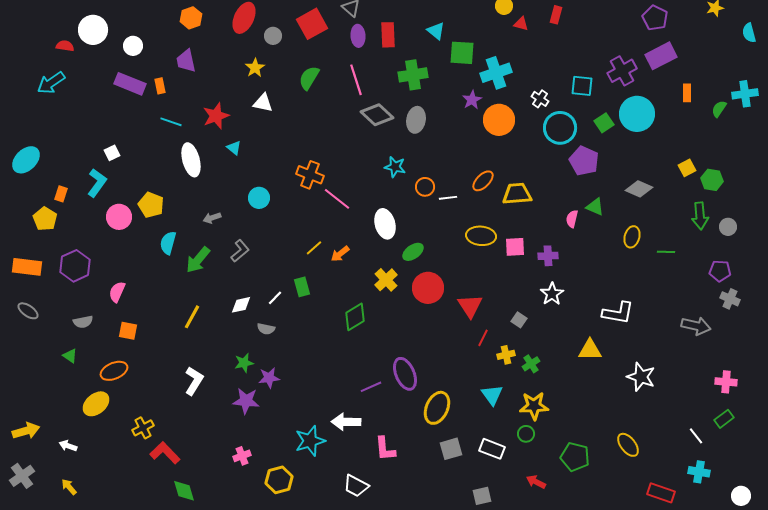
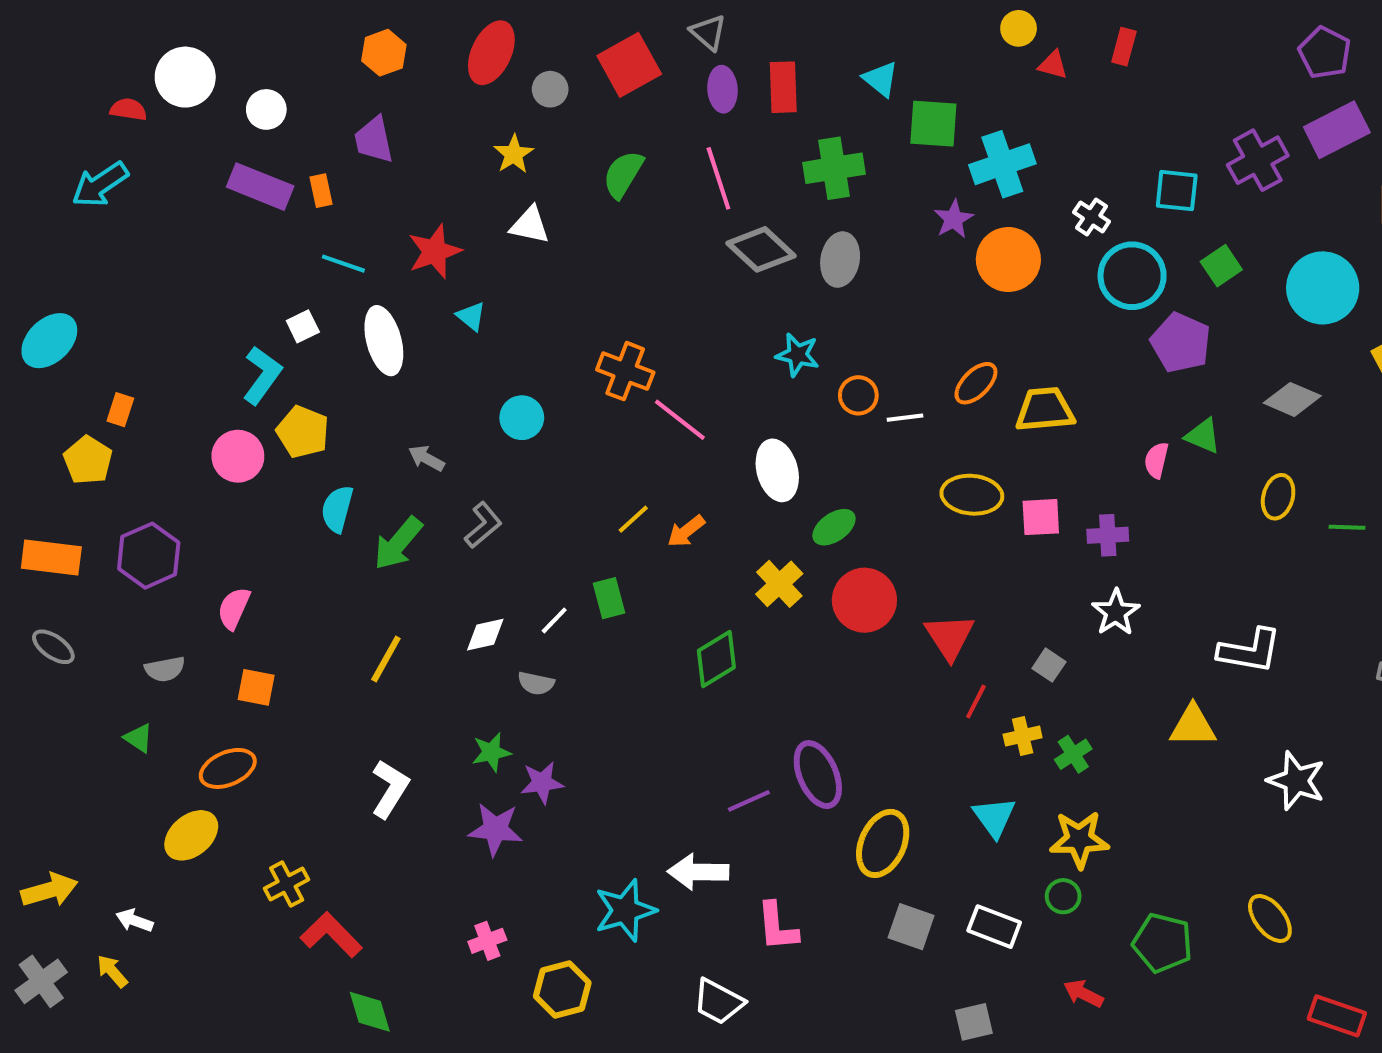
cyan circle: (637, 114) -> (1323, 288), moved
white square: (112, 153) -> (303, 326), moved
cyan L-shape: (97, 183) -> (262, 375), moved
gray arrow: (212, 218) -> (426, 458), turned 48
gray square: (451, 449) -> (911, 927), turned 35
yellow arrow: (69, 487) -> (112, 971), moved

